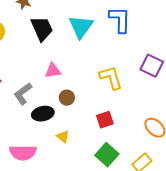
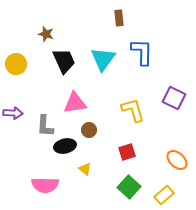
pink triangle: (53, 71) -> (75, 103), size x1.4
gray L-shape: (23, 94) -> (45, 126), turned -50

